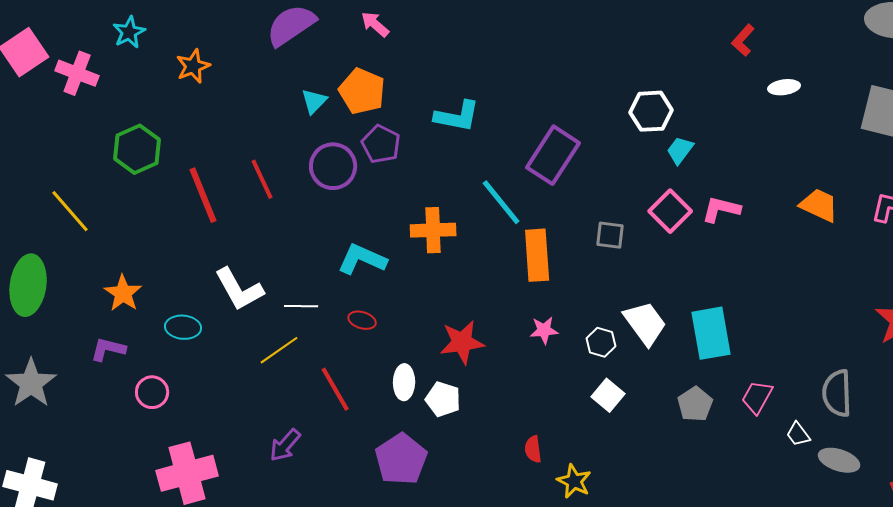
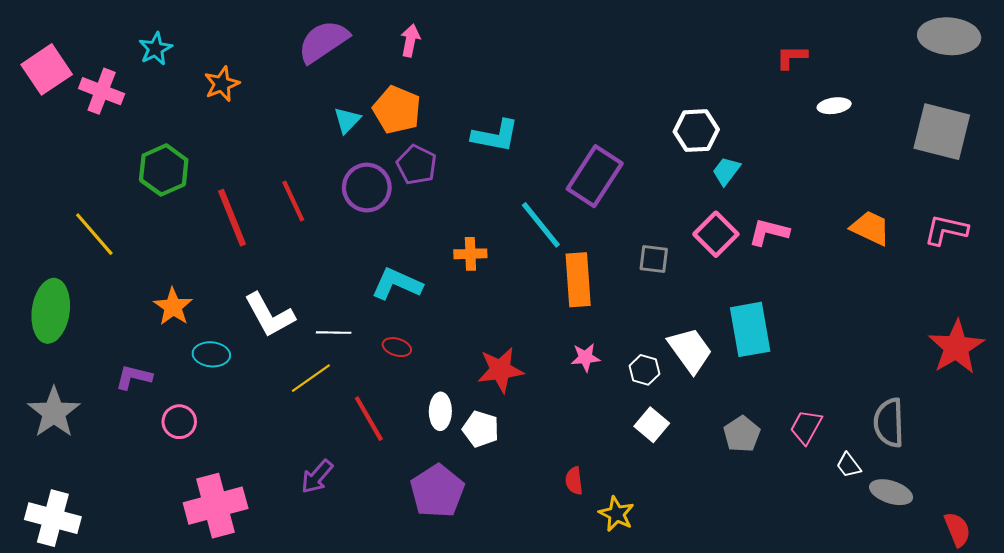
pink arrow: (375, 24) -> (410, 40), turned 60
red L-shape: (743, 40) -> (792, 57), turned 48
orange cross: (433, 230) -> (470, 254), size x0.7
orange star: (123, 293) -> (173, 307), moved
cyan rectangle: (711, 333) -> (750, 329), moved

